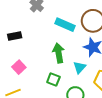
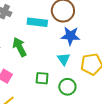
green arrow: (59, 53) -> (20, 47), moved

